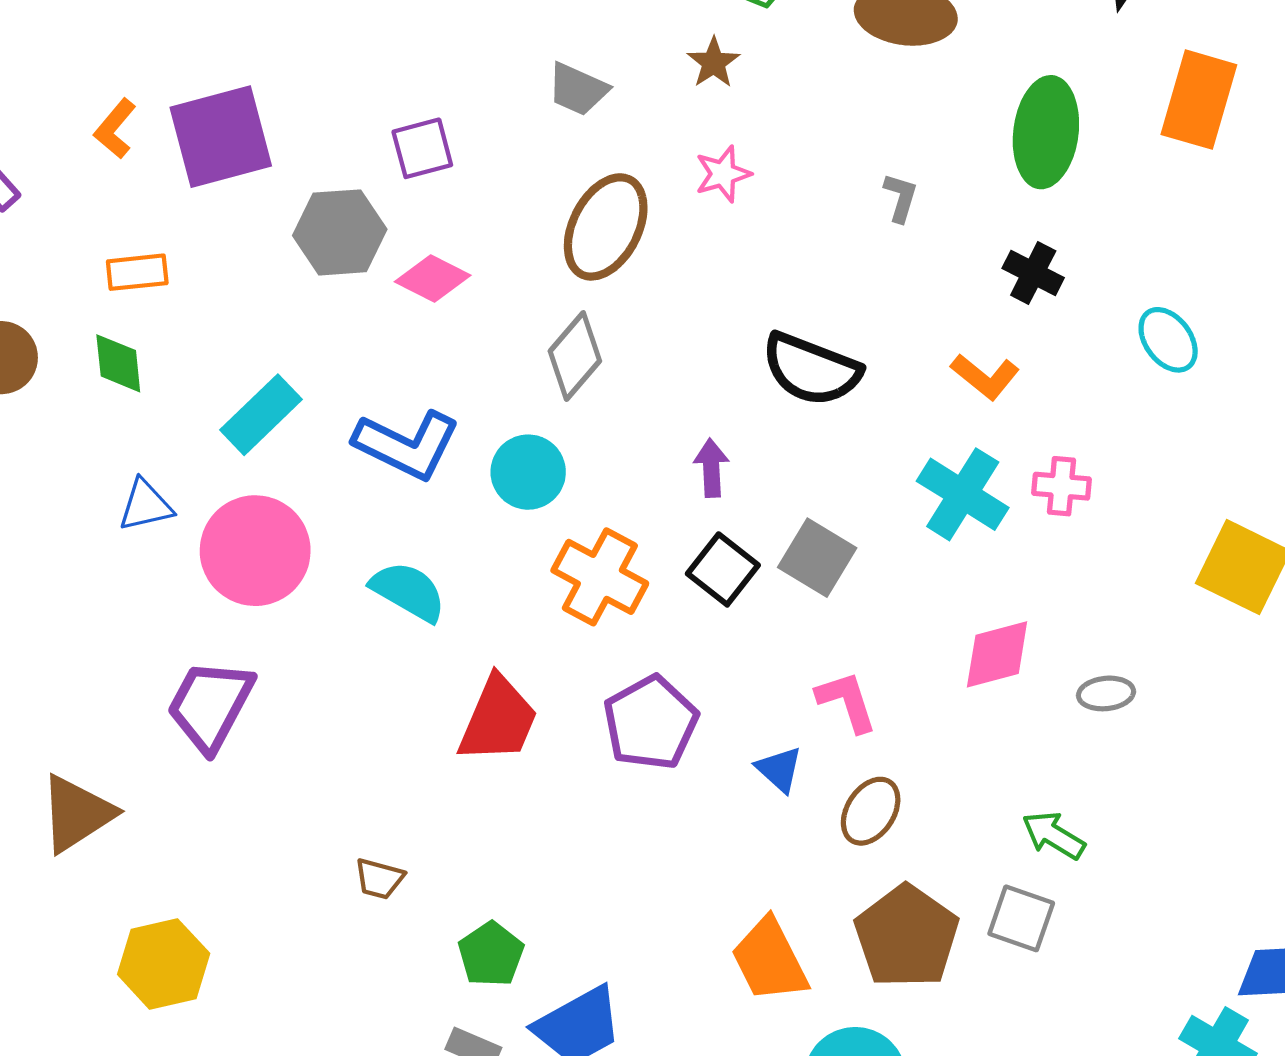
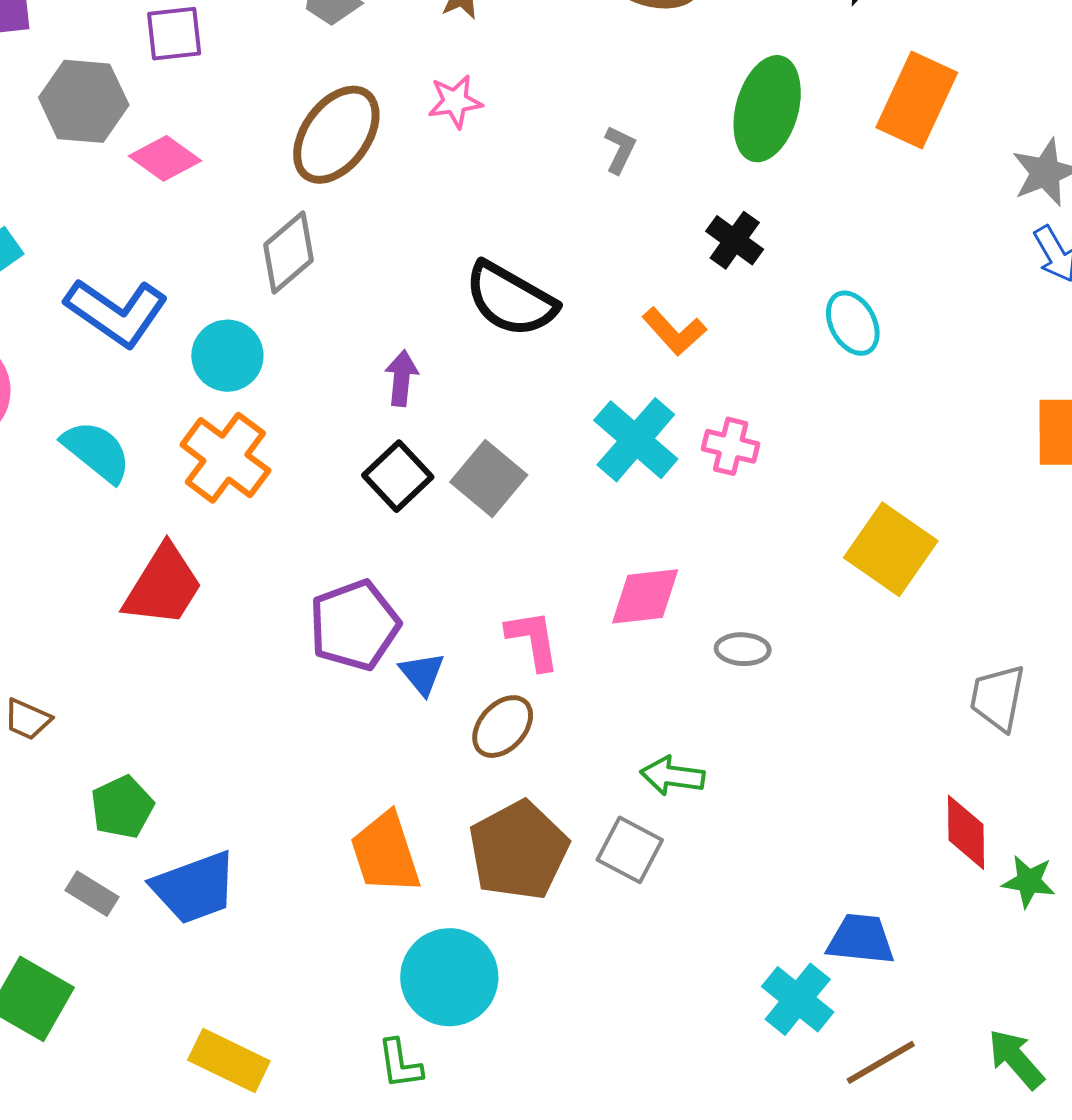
orange cross: (600, 577) -> (225, 458), moved
pink L-shape: (847, 701) -> (533, 640), moved
purple pentagon: (651, 723) -> (354, 625), moved
green arrow: (1054, 835) -> (672, 776), turned -32

